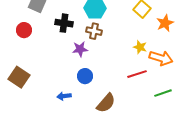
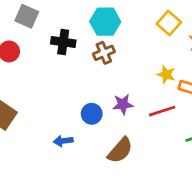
brown cross: (94, 31) -> (104, 53), turned -35
purple star: (80, 49) -> (123, 104), moved

